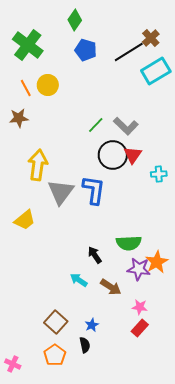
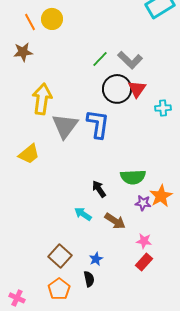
purple star: (139, 269) -> (143, 203), size x0.7

